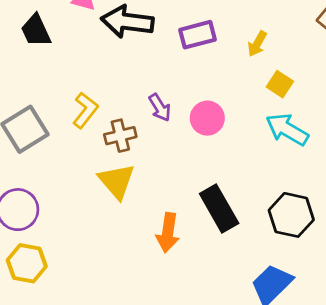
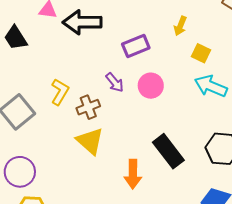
purple rectangle: (197, 35) -> (136, 46), moved

